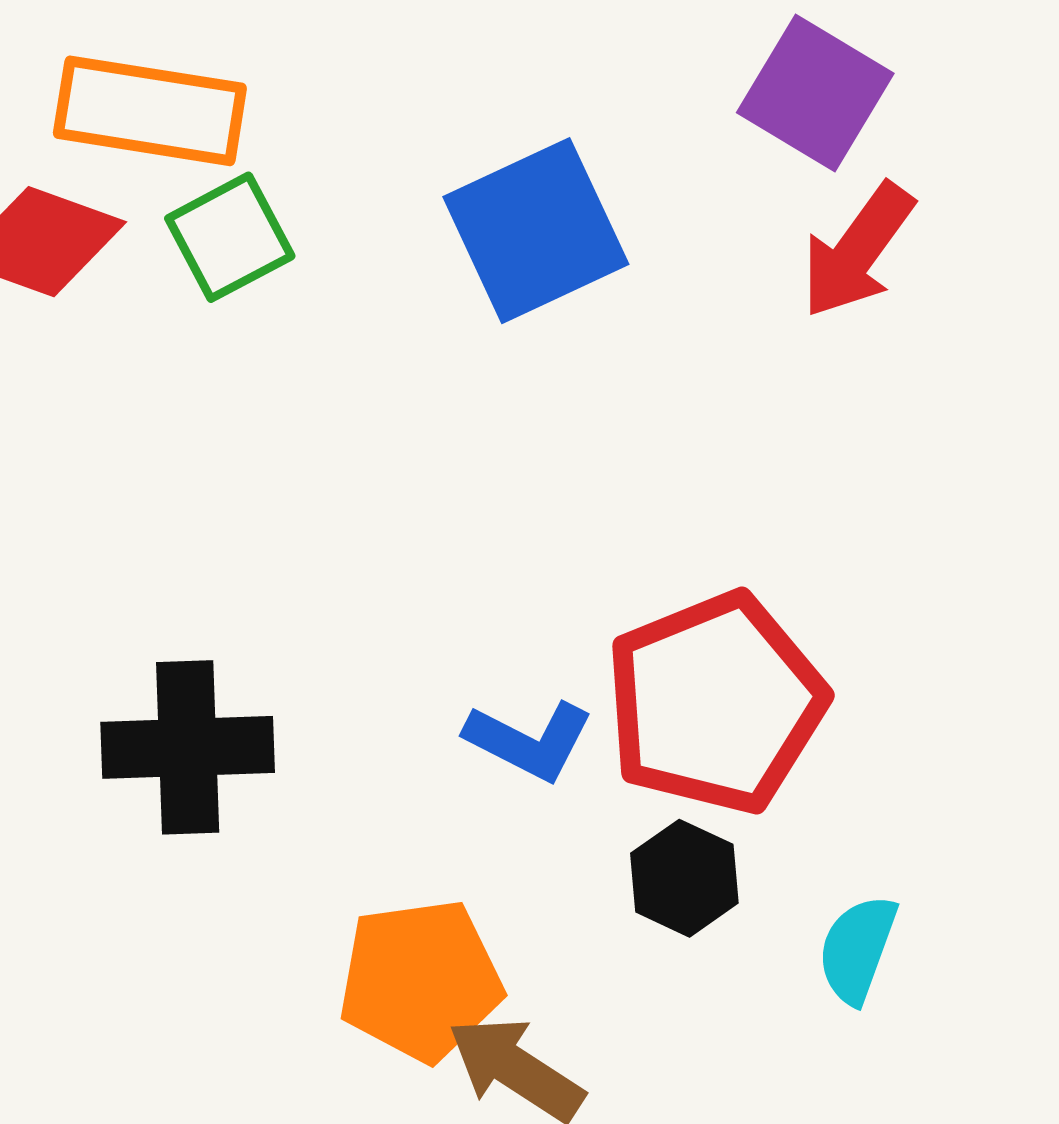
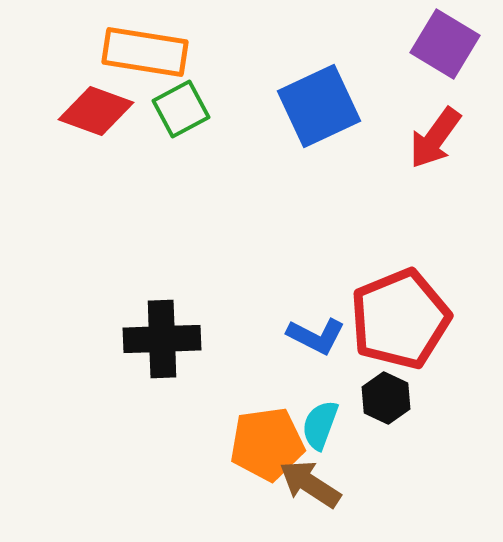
red arrow: (857, 251) -> (435, 138), moved
cyan semicircle: (857, 949) -> (320, 425), moved

